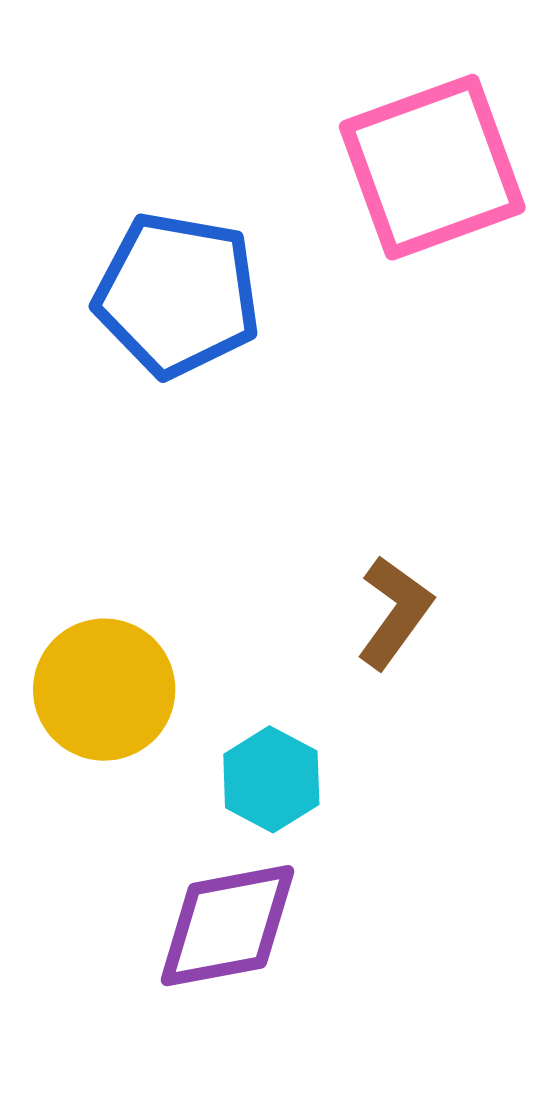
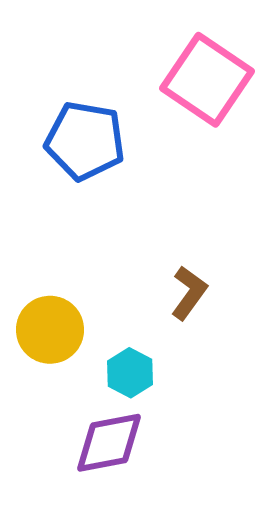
pink square: (432, 167) -> (207, 80), turned -36

